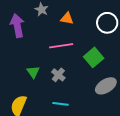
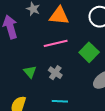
orange triangle: (67, 18) -> (59, 16), size x1.5

